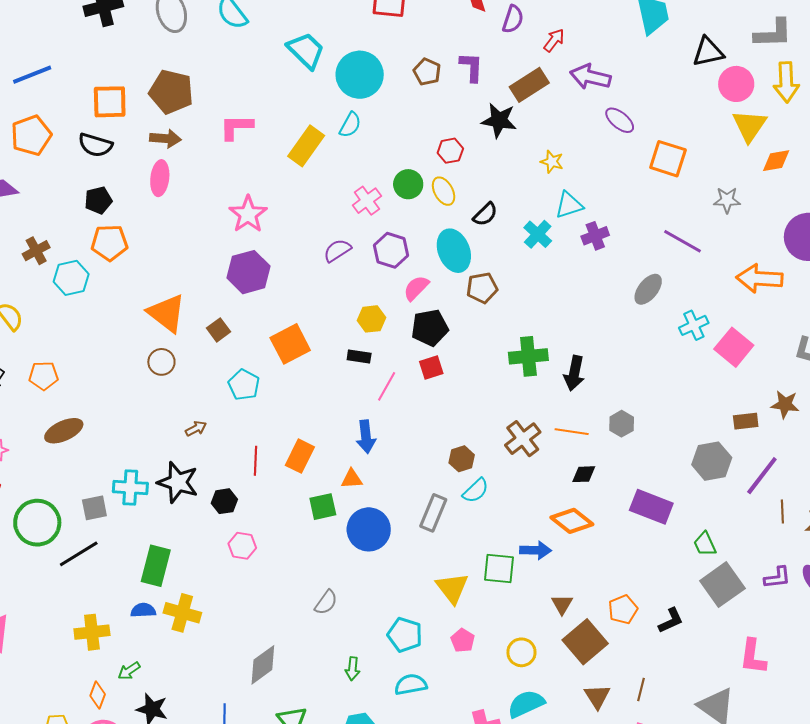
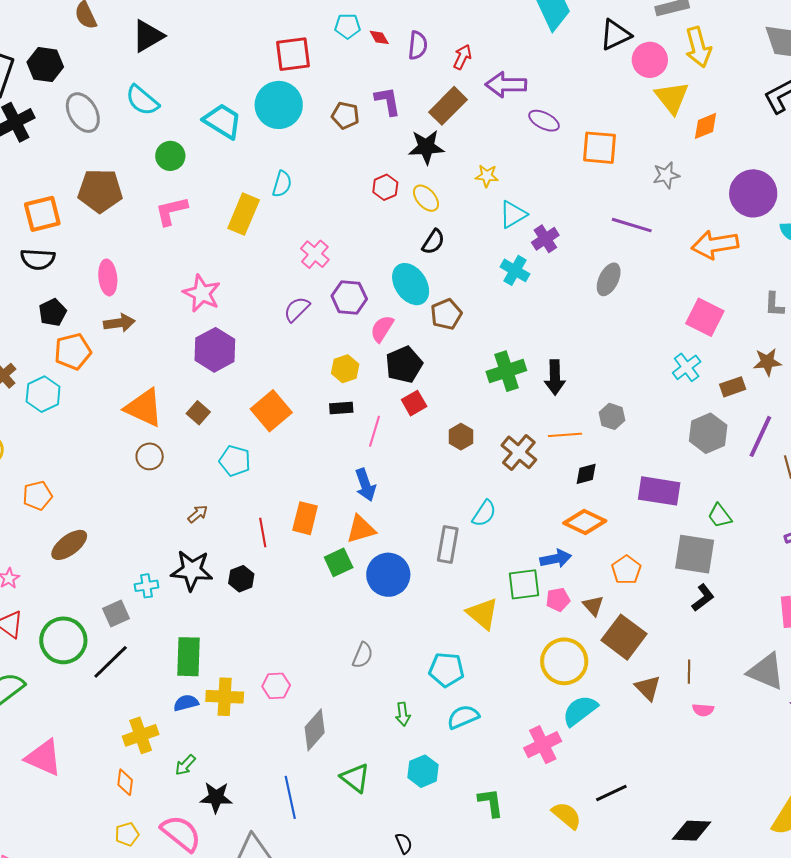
cyan circle: (360, 75) -> (279, 105), moved
brown arrow: (165, 139) -> (119, 323), moved
green circle: (408, 184) -> (170, 156), moved
yellow ellipse: (444, 191) -> (426, 198), moved
cyan cross: (538, 234) -> (515, 270), moved
cyan cross: (694, 325) -> (687, 367), moved
brown hexagon: (462, 459) -> (461, 437), moved
orange triangle: (352, 479) -> (361, 529), size x1.4
cyan cross: (130, 488) -> (147, 586), size x0.7
pink hexagon: (242, 546) -> (276, 686), moved
gray square: (722, 585) -> (695, 554), moved, turned -33
orange pentagon: (623, 609) -> (626, 570), moved
pink pentagon: (463, 640) -> (558, 600), moved, turned -30
yellow circle: (521, 652) -> (564, 661), size x1.6
orange diamond: (98, 695) -> (125, 782), moved

